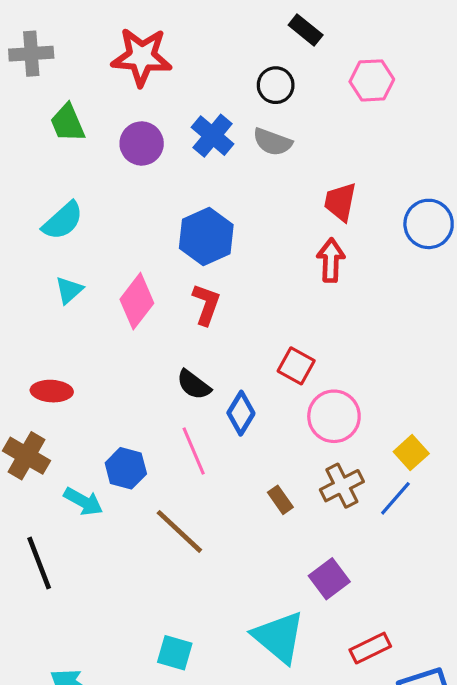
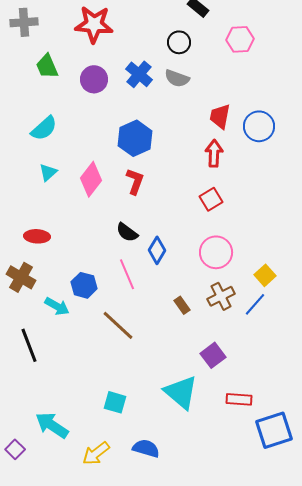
blue circle: (429, 224) -> (259, 126), moved
red square: (296, 366) -> (211, 199), moved, turned 30
red rectangle: (370, 648) -> (239, 399), turned 30

